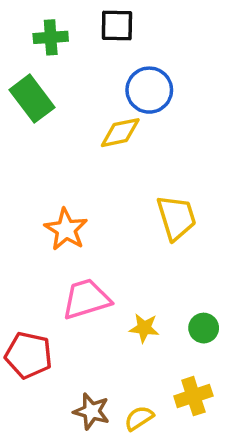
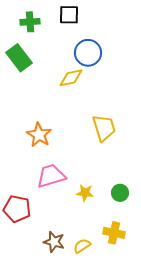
yellow cross: (193, 396) -> (114, 233), turned 30

